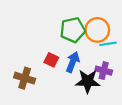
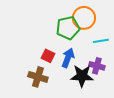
orange circle: (97, 30) -> (84, 18), moved
brown cross: (25, 78) -> (38, 77), moved

